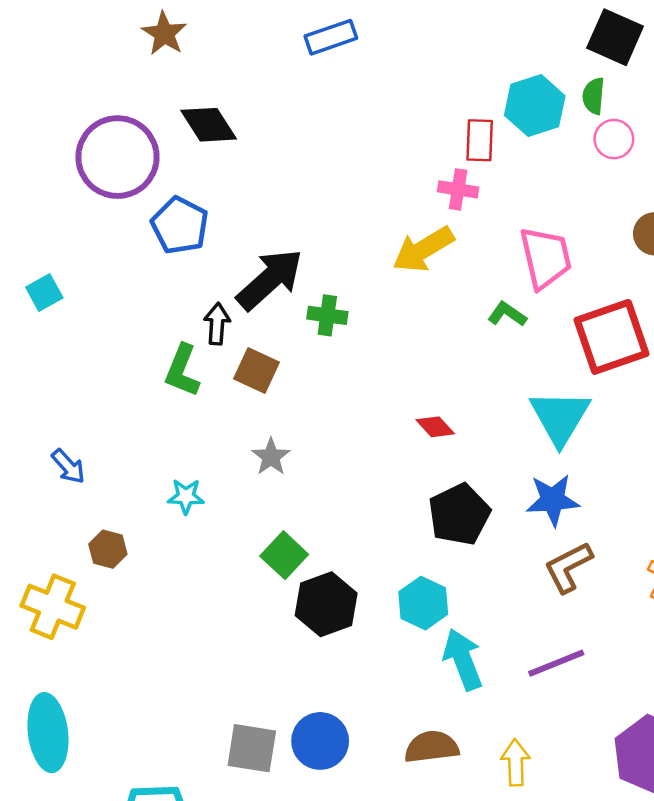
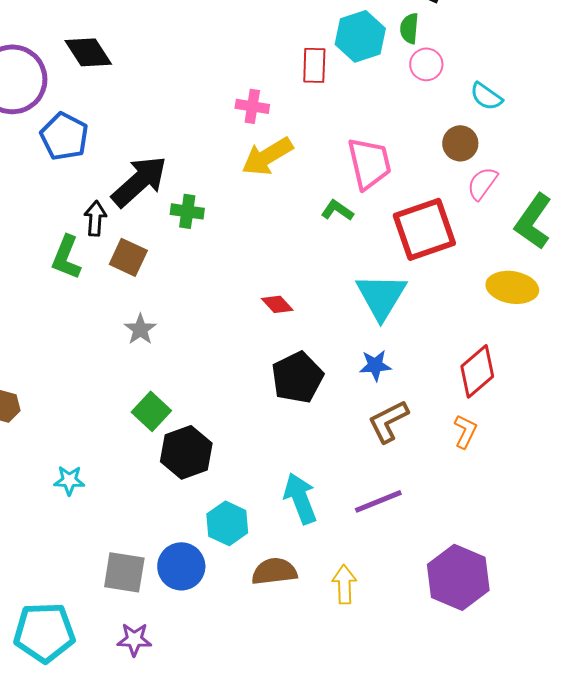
pink cross: (458, 189) -> (252, 106), moved
cyan star: (186, 496) -> (69, 480), moved
blue star: (553, 500) -> (375, 365), size x0.7
cyan hexagon: (423, 603) -> (227, 523), moved

